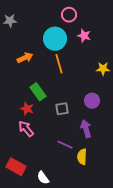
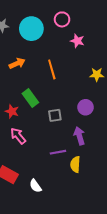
cyan circle: (55, 39) -> (31, 29), moved
red star: (27, 109) -> (12, 111), moved
purple line: (65, 145) -> (58, 152), turned -35

